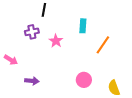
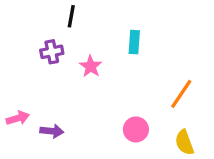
orange line: (103, 45) -> (181, 94), moved
pink arrow: (11, 60) -> (18, 118), moved, turned -48

